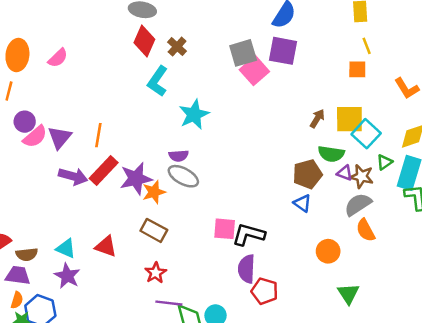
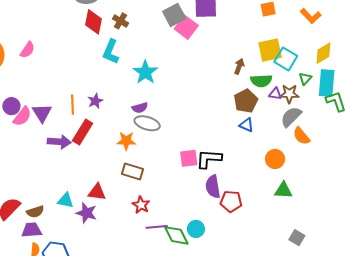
brown arrow: (317, 119) -> (239, 66), moved
purple star: (136, 179) -> (95, 101), moved, size x0.6
orange star: (154, 192) -> (126, 141), turned 30
purple star: (67, 276) -> (86, 213), moved
green triangle: (348, 294) -> (283, 190), moved, turned -42

